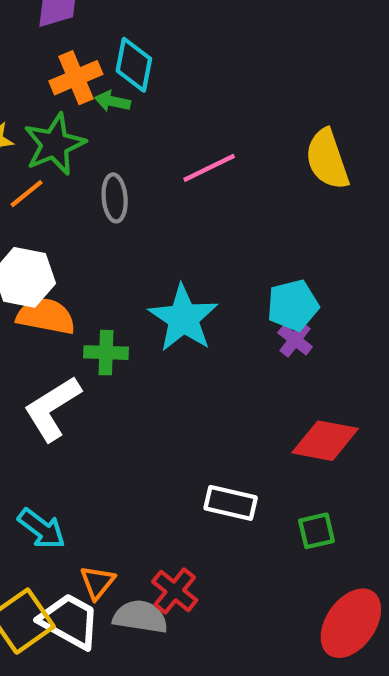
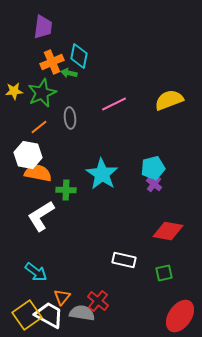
yellow semicircle: (327, 159) -> (169, 100), turned 88
orange line: (27, 194) -> (39, 127), moved

